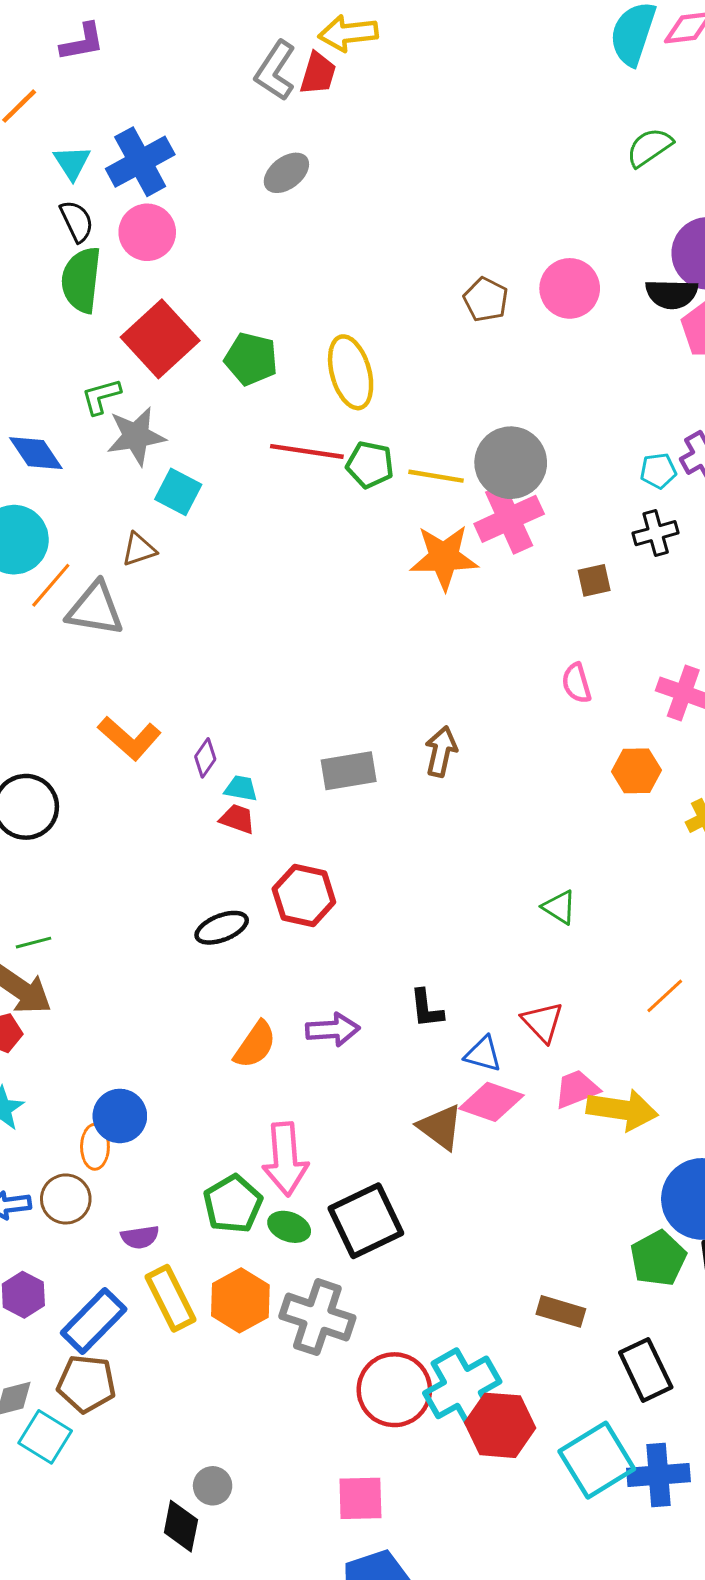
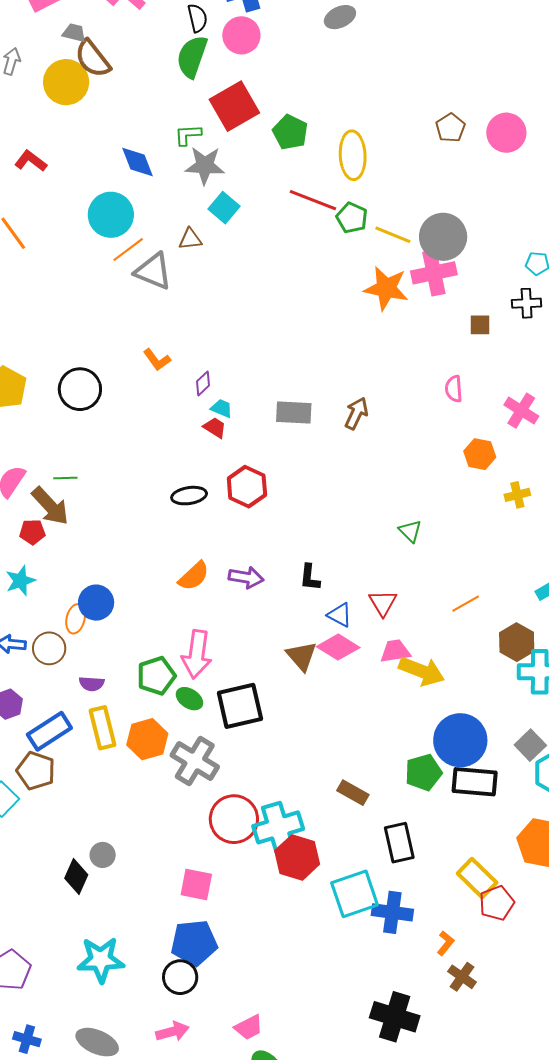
orange L-shape: (129, 738) -> (157, 360), size x0.7

